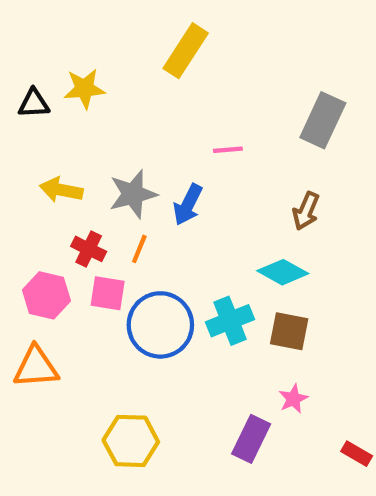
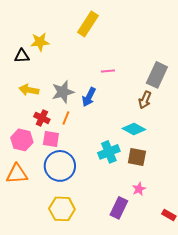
black triangle: (34, 103) -> (22, 56), moved
gray rectangle: (323, 120) -> (157, 75), moved
blue circle: (160, 325) -> (60, 166), moved

